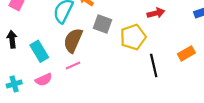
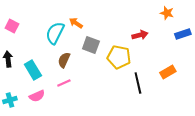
yellow pentagon: (133, 37) -> (119, 57), turned 30
brown semicircle: (73, 40) -> (64, 60), size x0.7

